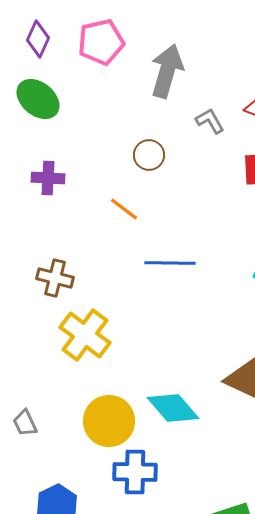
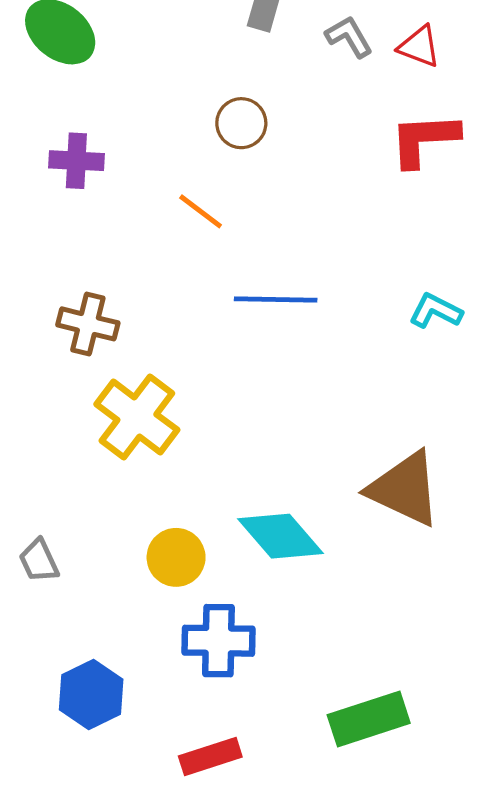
gray L-shape: (210, 121) -> (349, 37), moved
yellow circle: (109, 421) -> (176, 557), size x0.7

